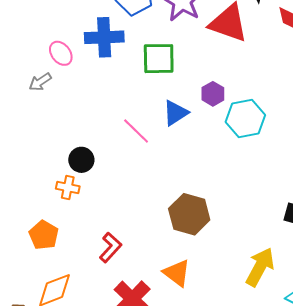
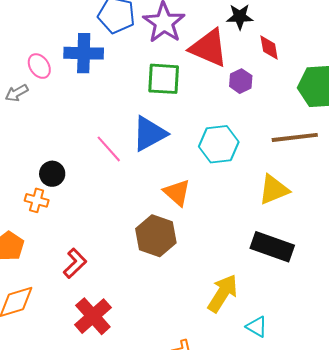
green square: (159, 59) -> (164, 79), moved
purple hexagon: (213, 94) -> (241, 81), moved
blue triangle: (175, 113) -> (149, 134), size x1.4
orange triangle: (177, 273) -> (177, 193), moved

